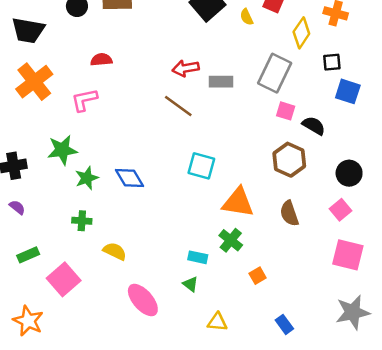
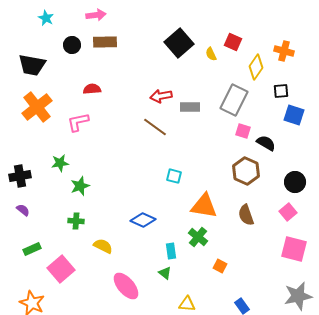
green star: (62, 150) -> (60, 163), size x0.7
cyan square: (201, 166) -> (174, 176), size x0.7
blue diamond: (129, 178) -> (143, 220), moved, turned -35
cyan rectangle: (198, 257) -> (171, 251), turned 70
orange square: (258, 276) -> (220, 266), turned -32

